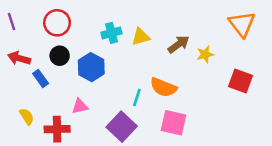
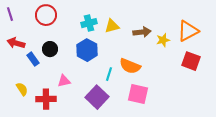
orange triangle: (242, 24) -> (188, 31), moved, turned 40
brown arrow: (179, 44) -> (142, 32), turned 30
black circle: (60, 56) -> (50, 49), moved
blue hexagon: (91, 67) -> (87, 50), moved

